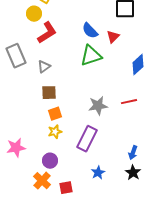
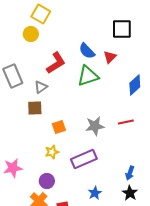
red L-shape: (47, 33) -> (56, 63), moved
brown square: (49, 93) -> (35, 108), moved
orange square: (55, 114) -> (59, 127), moved
purple rectangle: (87, 139) -> (84, 159), turned 40

